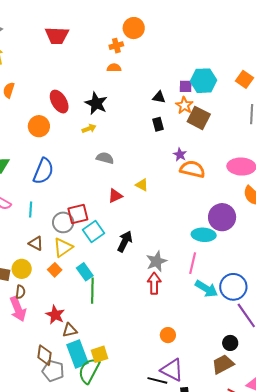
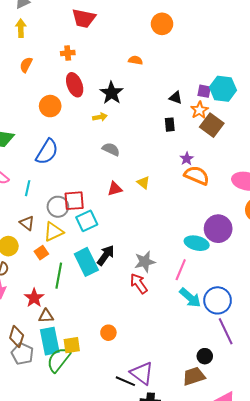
orange cross: (116, 46) -> (68, 53), moved
black arrow: (125, 241) -> (106, 255), moved
cyan rectangle: (85, 272) -> (86, 262), moved, size x1.5
red arrow: (154, 283) -> (139, 283), turned -45
green line: (92, 291) -> (59, 276), moved
orange circle: (168, 335) -> (108, 333), moved

